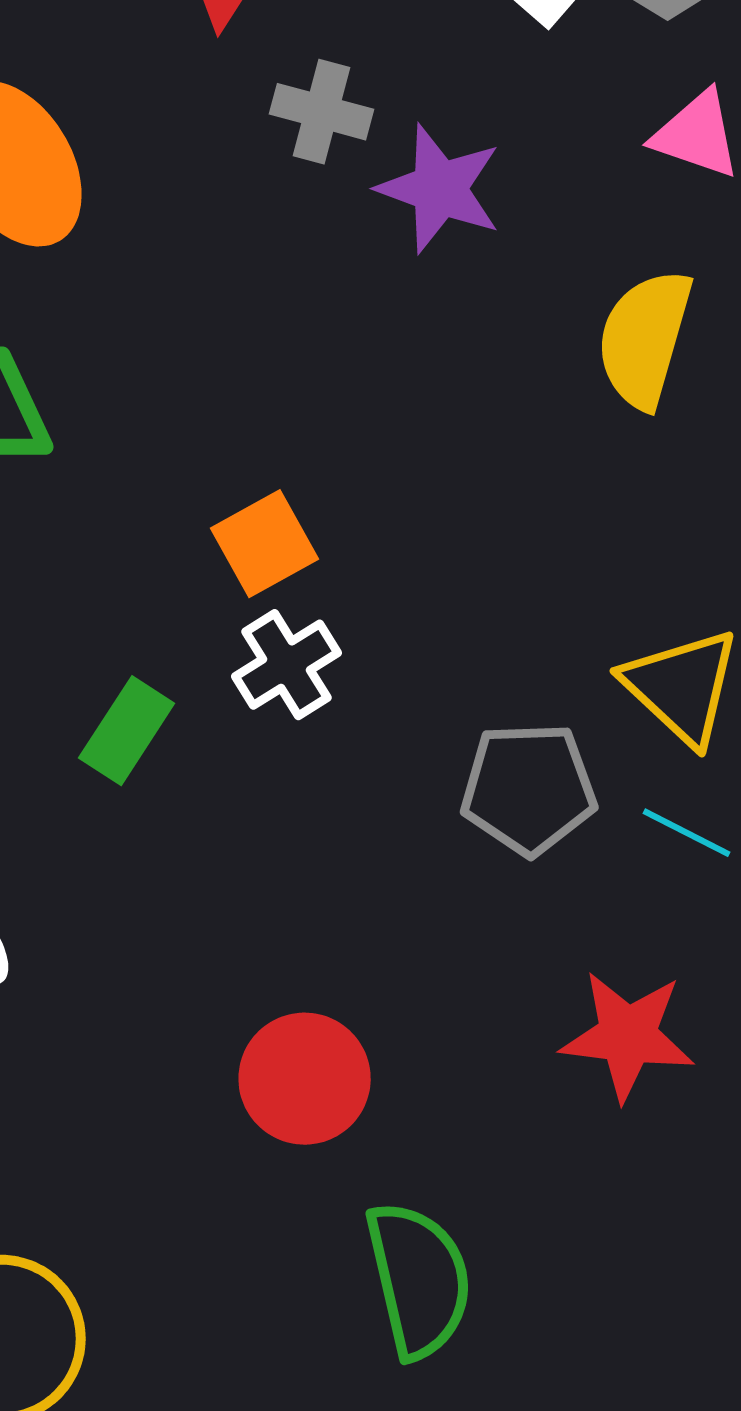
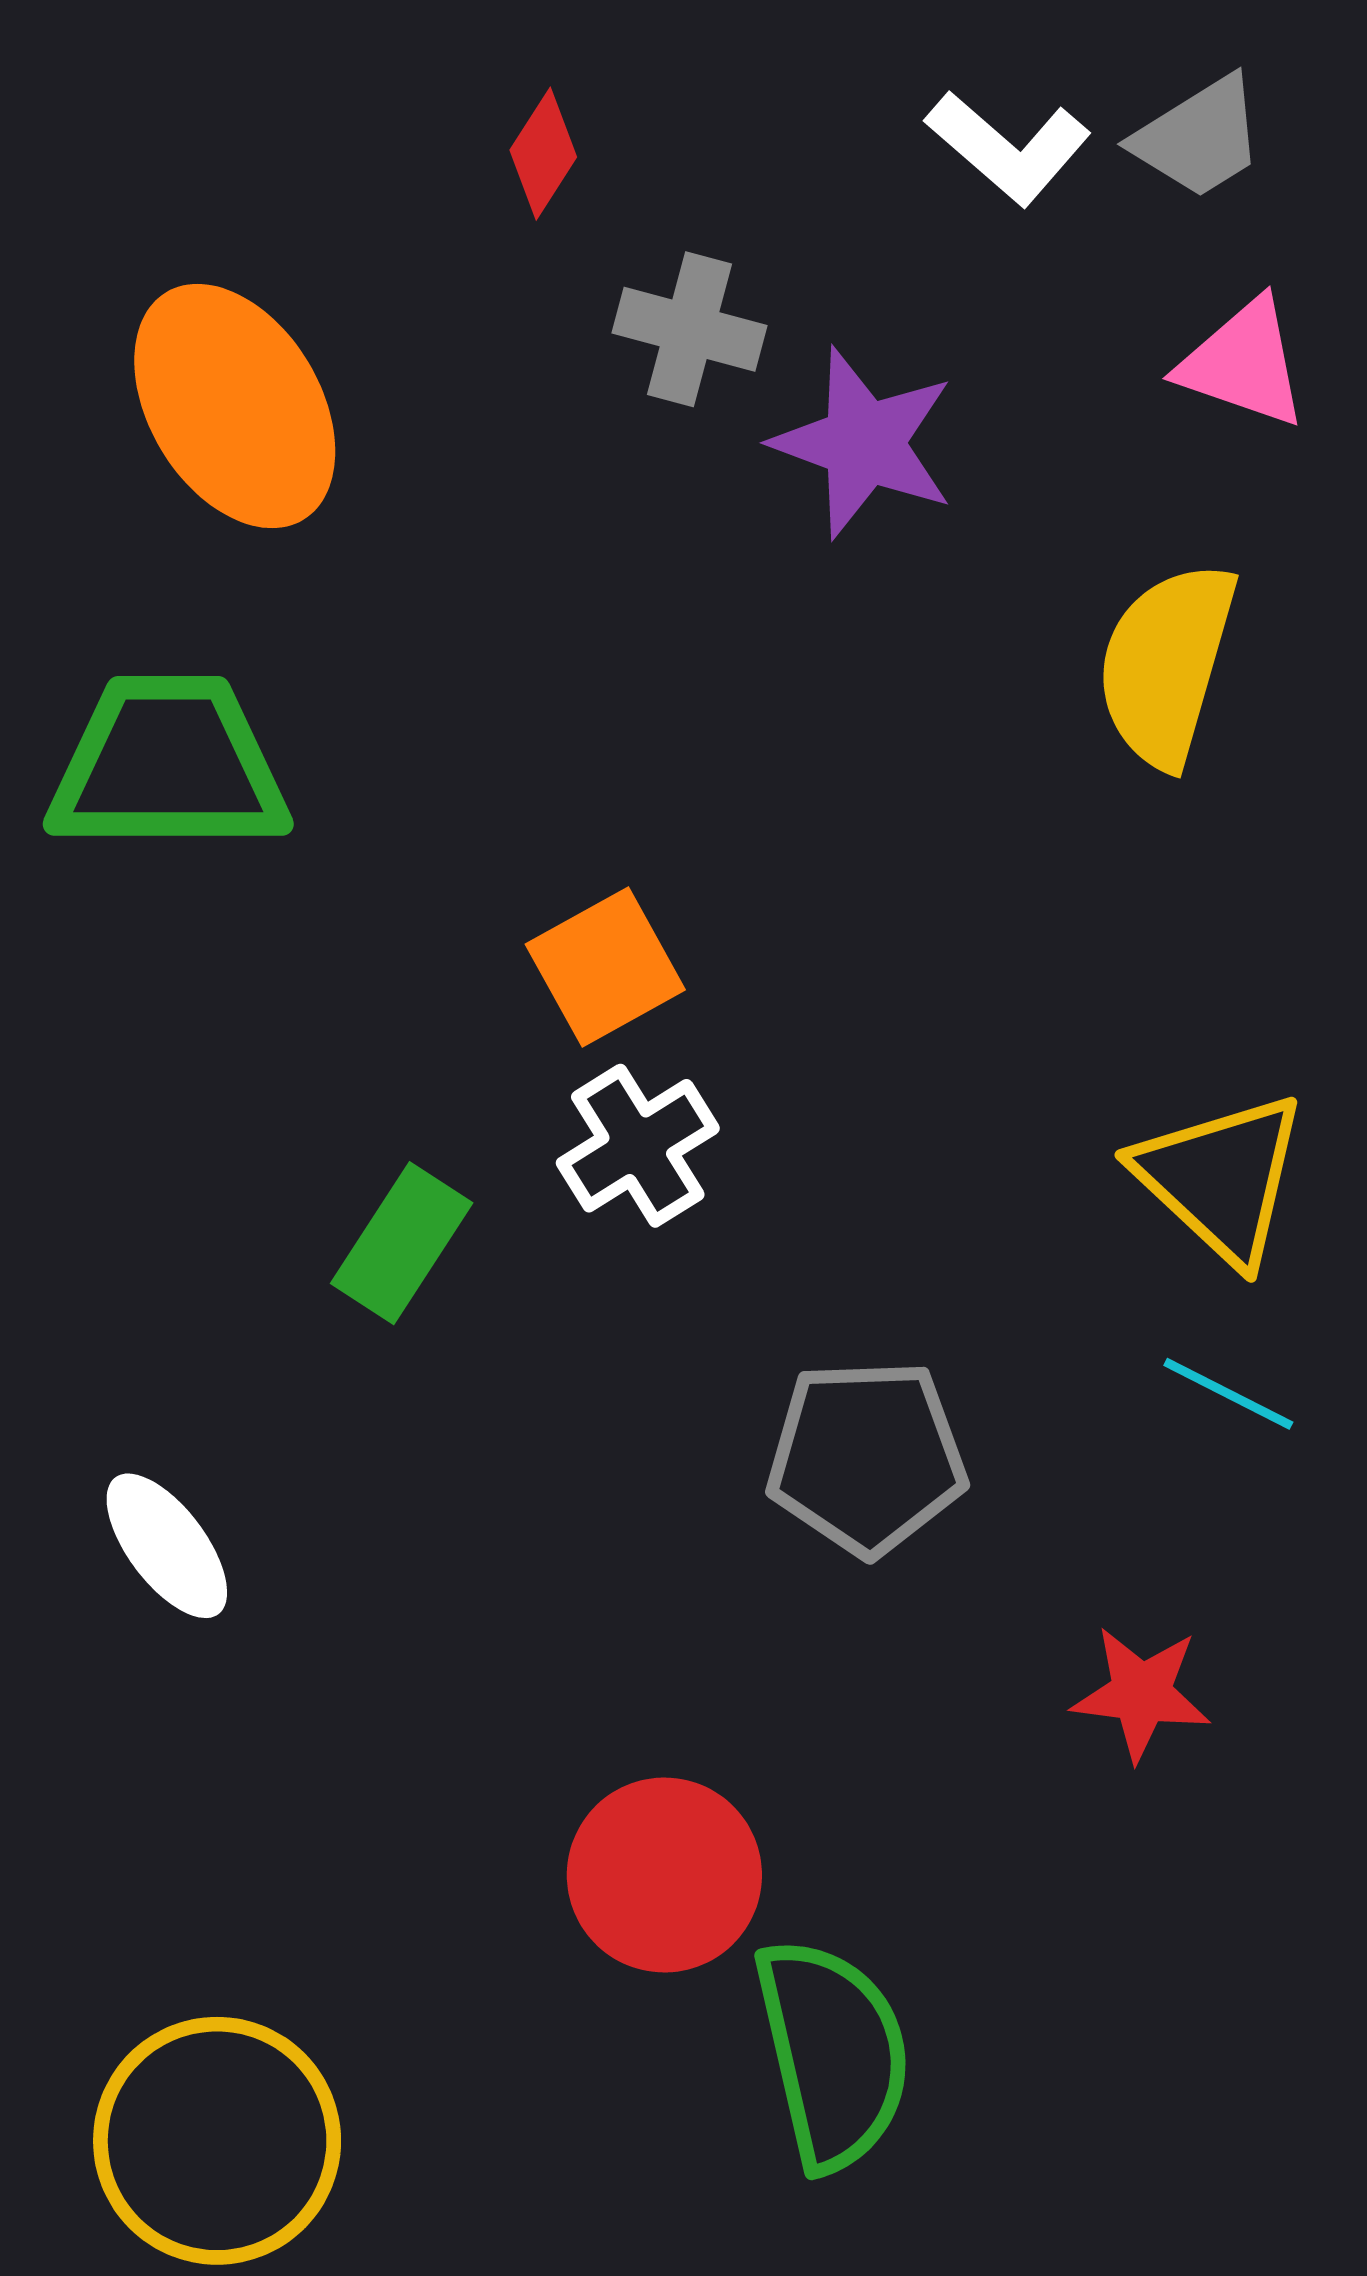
gray pentagon: (529, 789) -> (867, 1457), moved
red star: (628, 1036) -> (1141, 1693), size x0.7
red circle: (305, 1079) -> (664, 1875), moved

